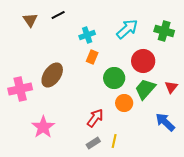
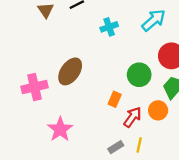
orange rectangle: (92, 57) -> (115, 99), moved
orange circle: (124, 103) -> (158, 110), moved
red arrow: (95, 118) -> (132, 117), moved

